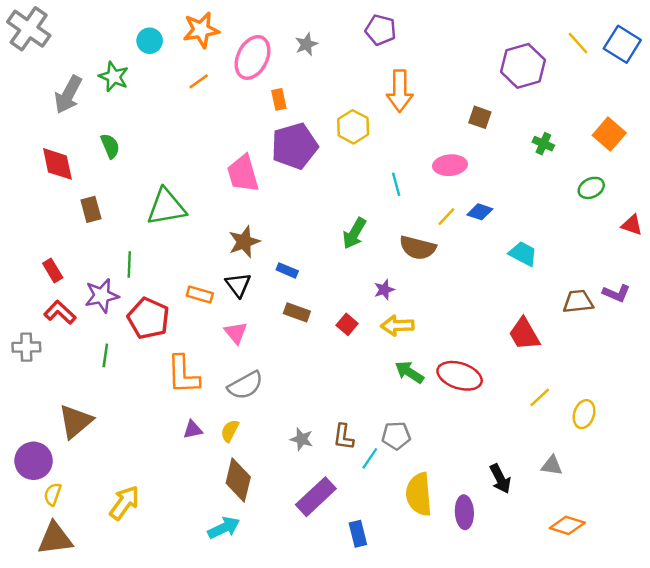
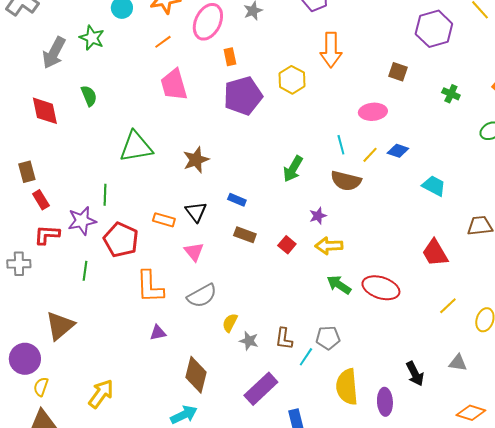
pink trapezoid: (243, 174) -> (174, 85), moved
cyan line: (396, 184) -> (341, 145), moved
brown rectangle: (91, 209) -> (27, 172), moved
brown star: (244, 242) -> (196, 160), moved
red L-shape: (60, 312) -> (47, 235), turned -40
yellow semicircle: (230, 431) -> (230, 323), moved

